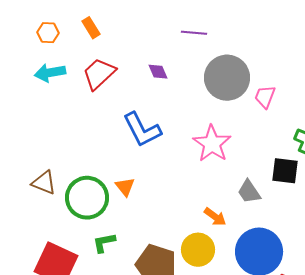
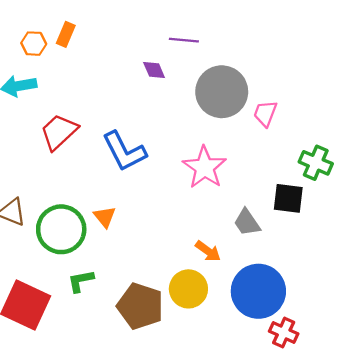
orange rectangle: (91, 28) -> (66, 34), turned 55
orange hexagon: (48, 33) -> (34, 44), moved
purple diamond: (158, 72) -> (154, 70), moved
red trapezoid: (99, 74) -> (59, 132), moved

